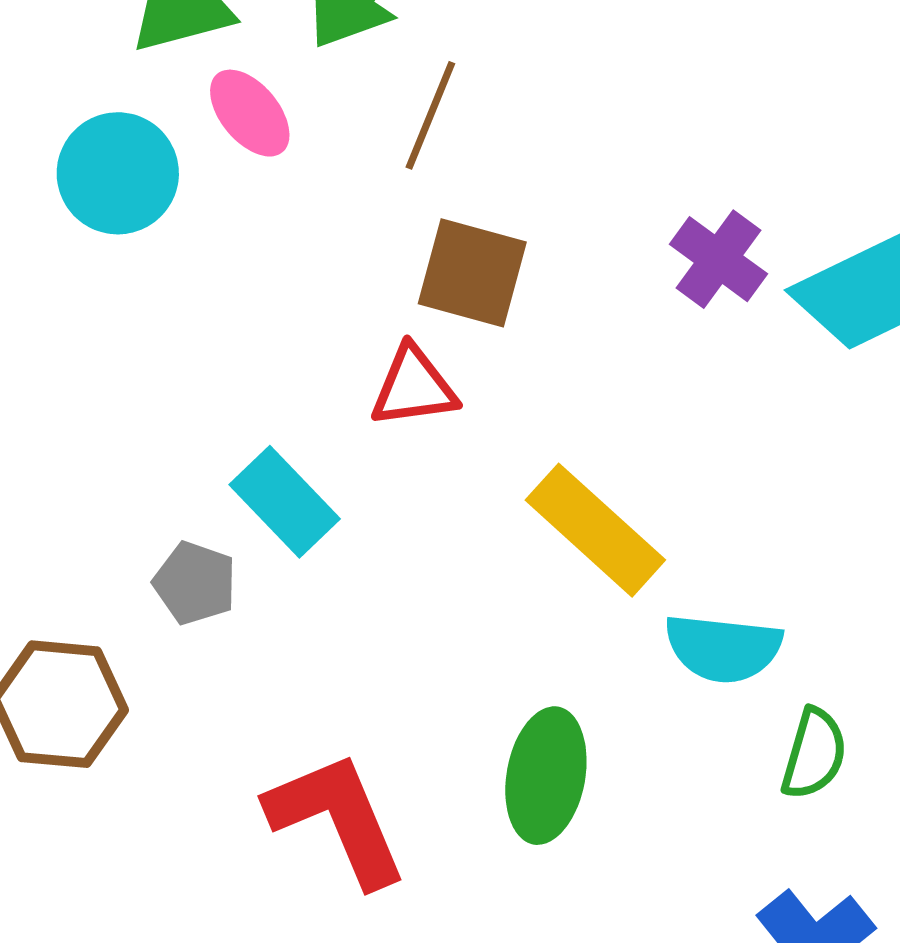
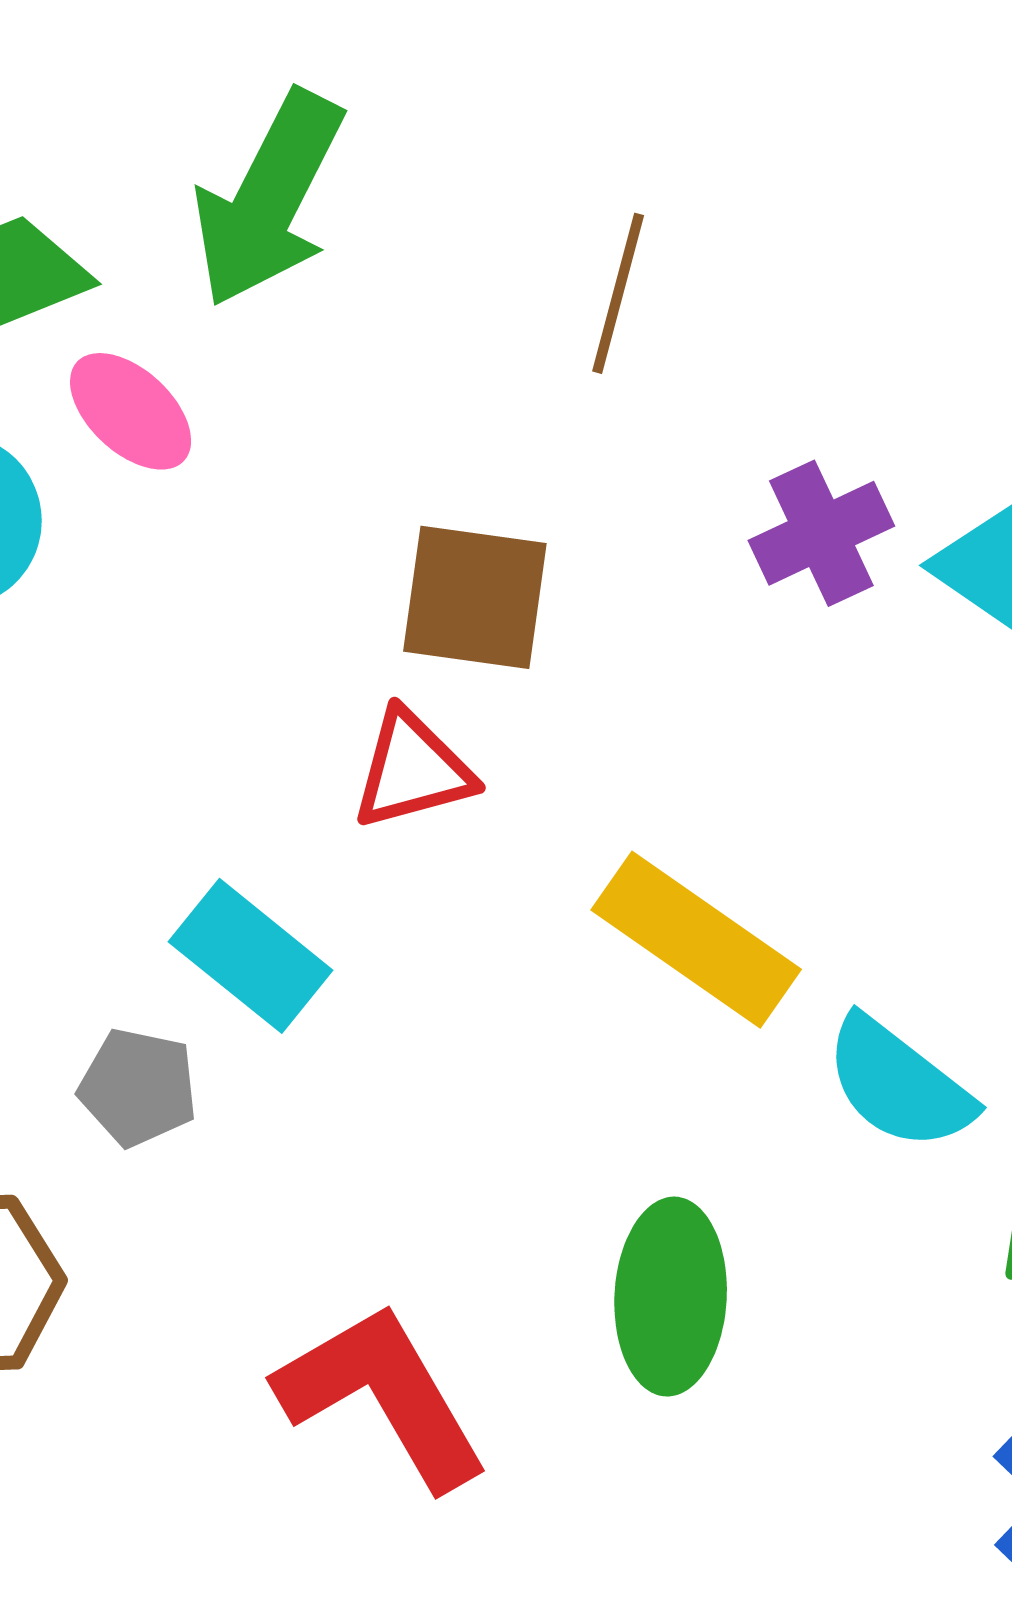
brown line: (430, 115) -> (618, 293), moved
purple cross: (718, 259) -> (821, 533), turned 36
cyan semicircle: (723, 648) -> (899, 1084), turned 39

